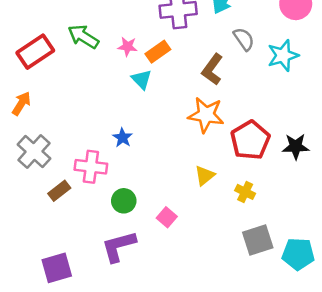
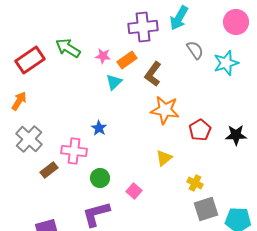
brown L-shape: (212, 69) -> (153, 74), moved
cyan triangle: (141, 79) -> (114, 82), turned 30
red pentagon: (250, 140) -> (200, 130), size x0.7
yellow cross: (245, 192) -> (195, 183), moved

